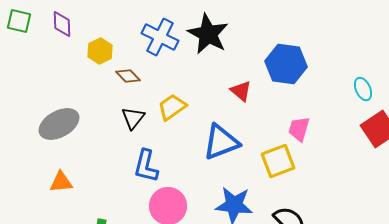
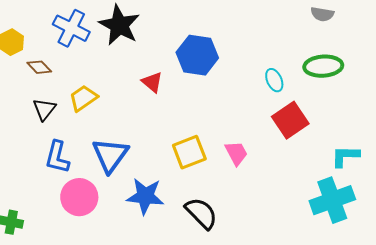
pink trapezoid: (299, 129) -> (236, 153), moved, turned 136
blue triangle: (221, 142) -> (110, 155), moved, turned -33

